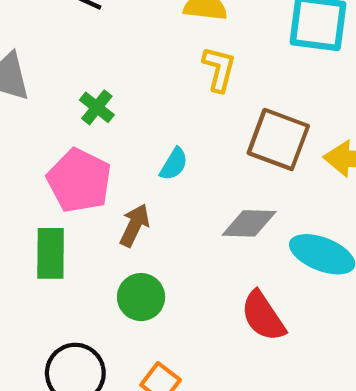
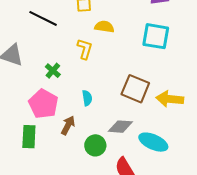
yellow L-shape: (219, 69) -> (85, 49), moved
cyan semicircle: (174, 164) -> (87, 98), turned -42
green circle: (141, 297) -> (95, 145), moved

